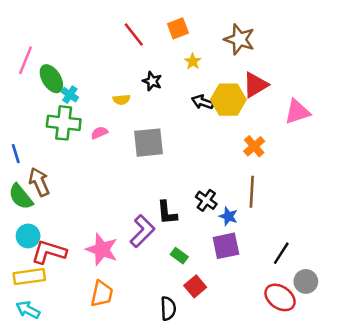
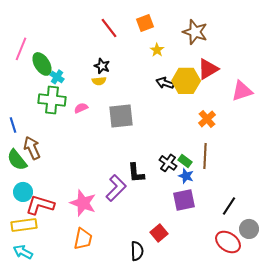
black star: (152, 81) -> (102, 66), moved
green rectangle: (179, 256) -> (185, 161), moved

